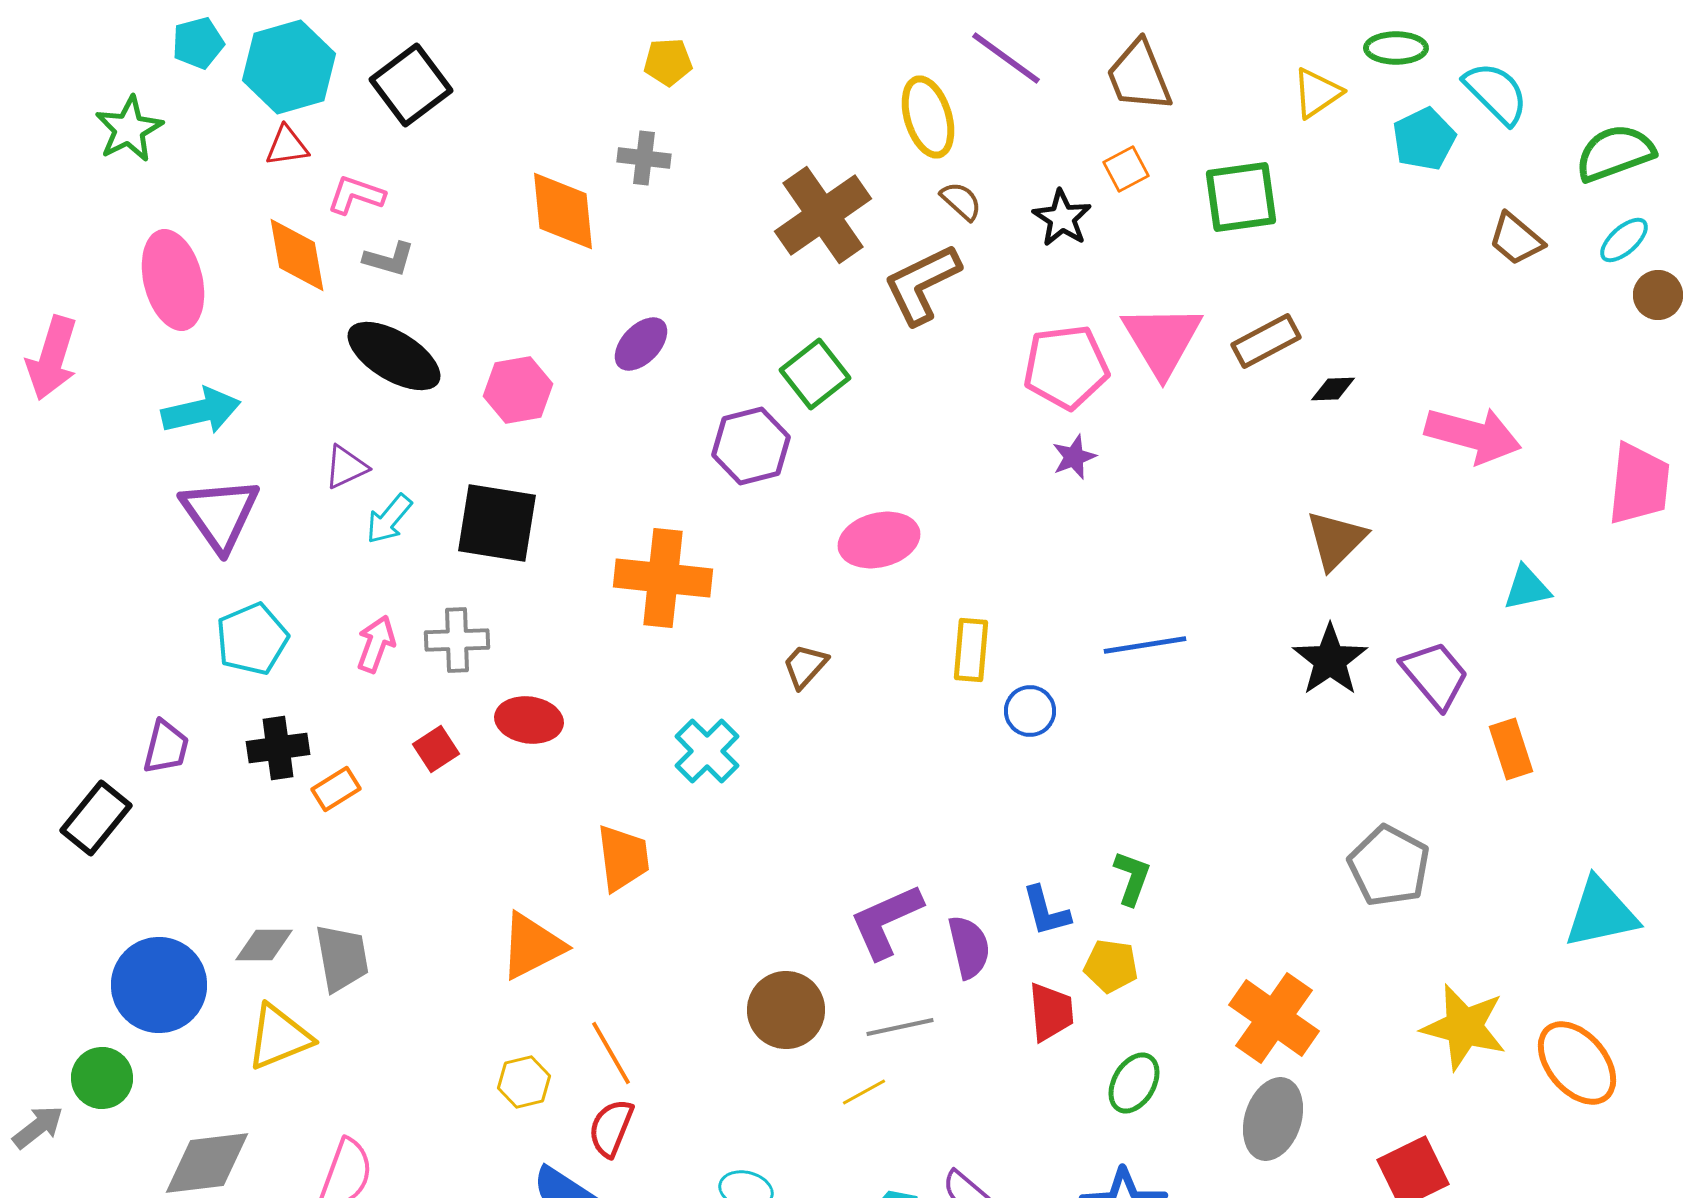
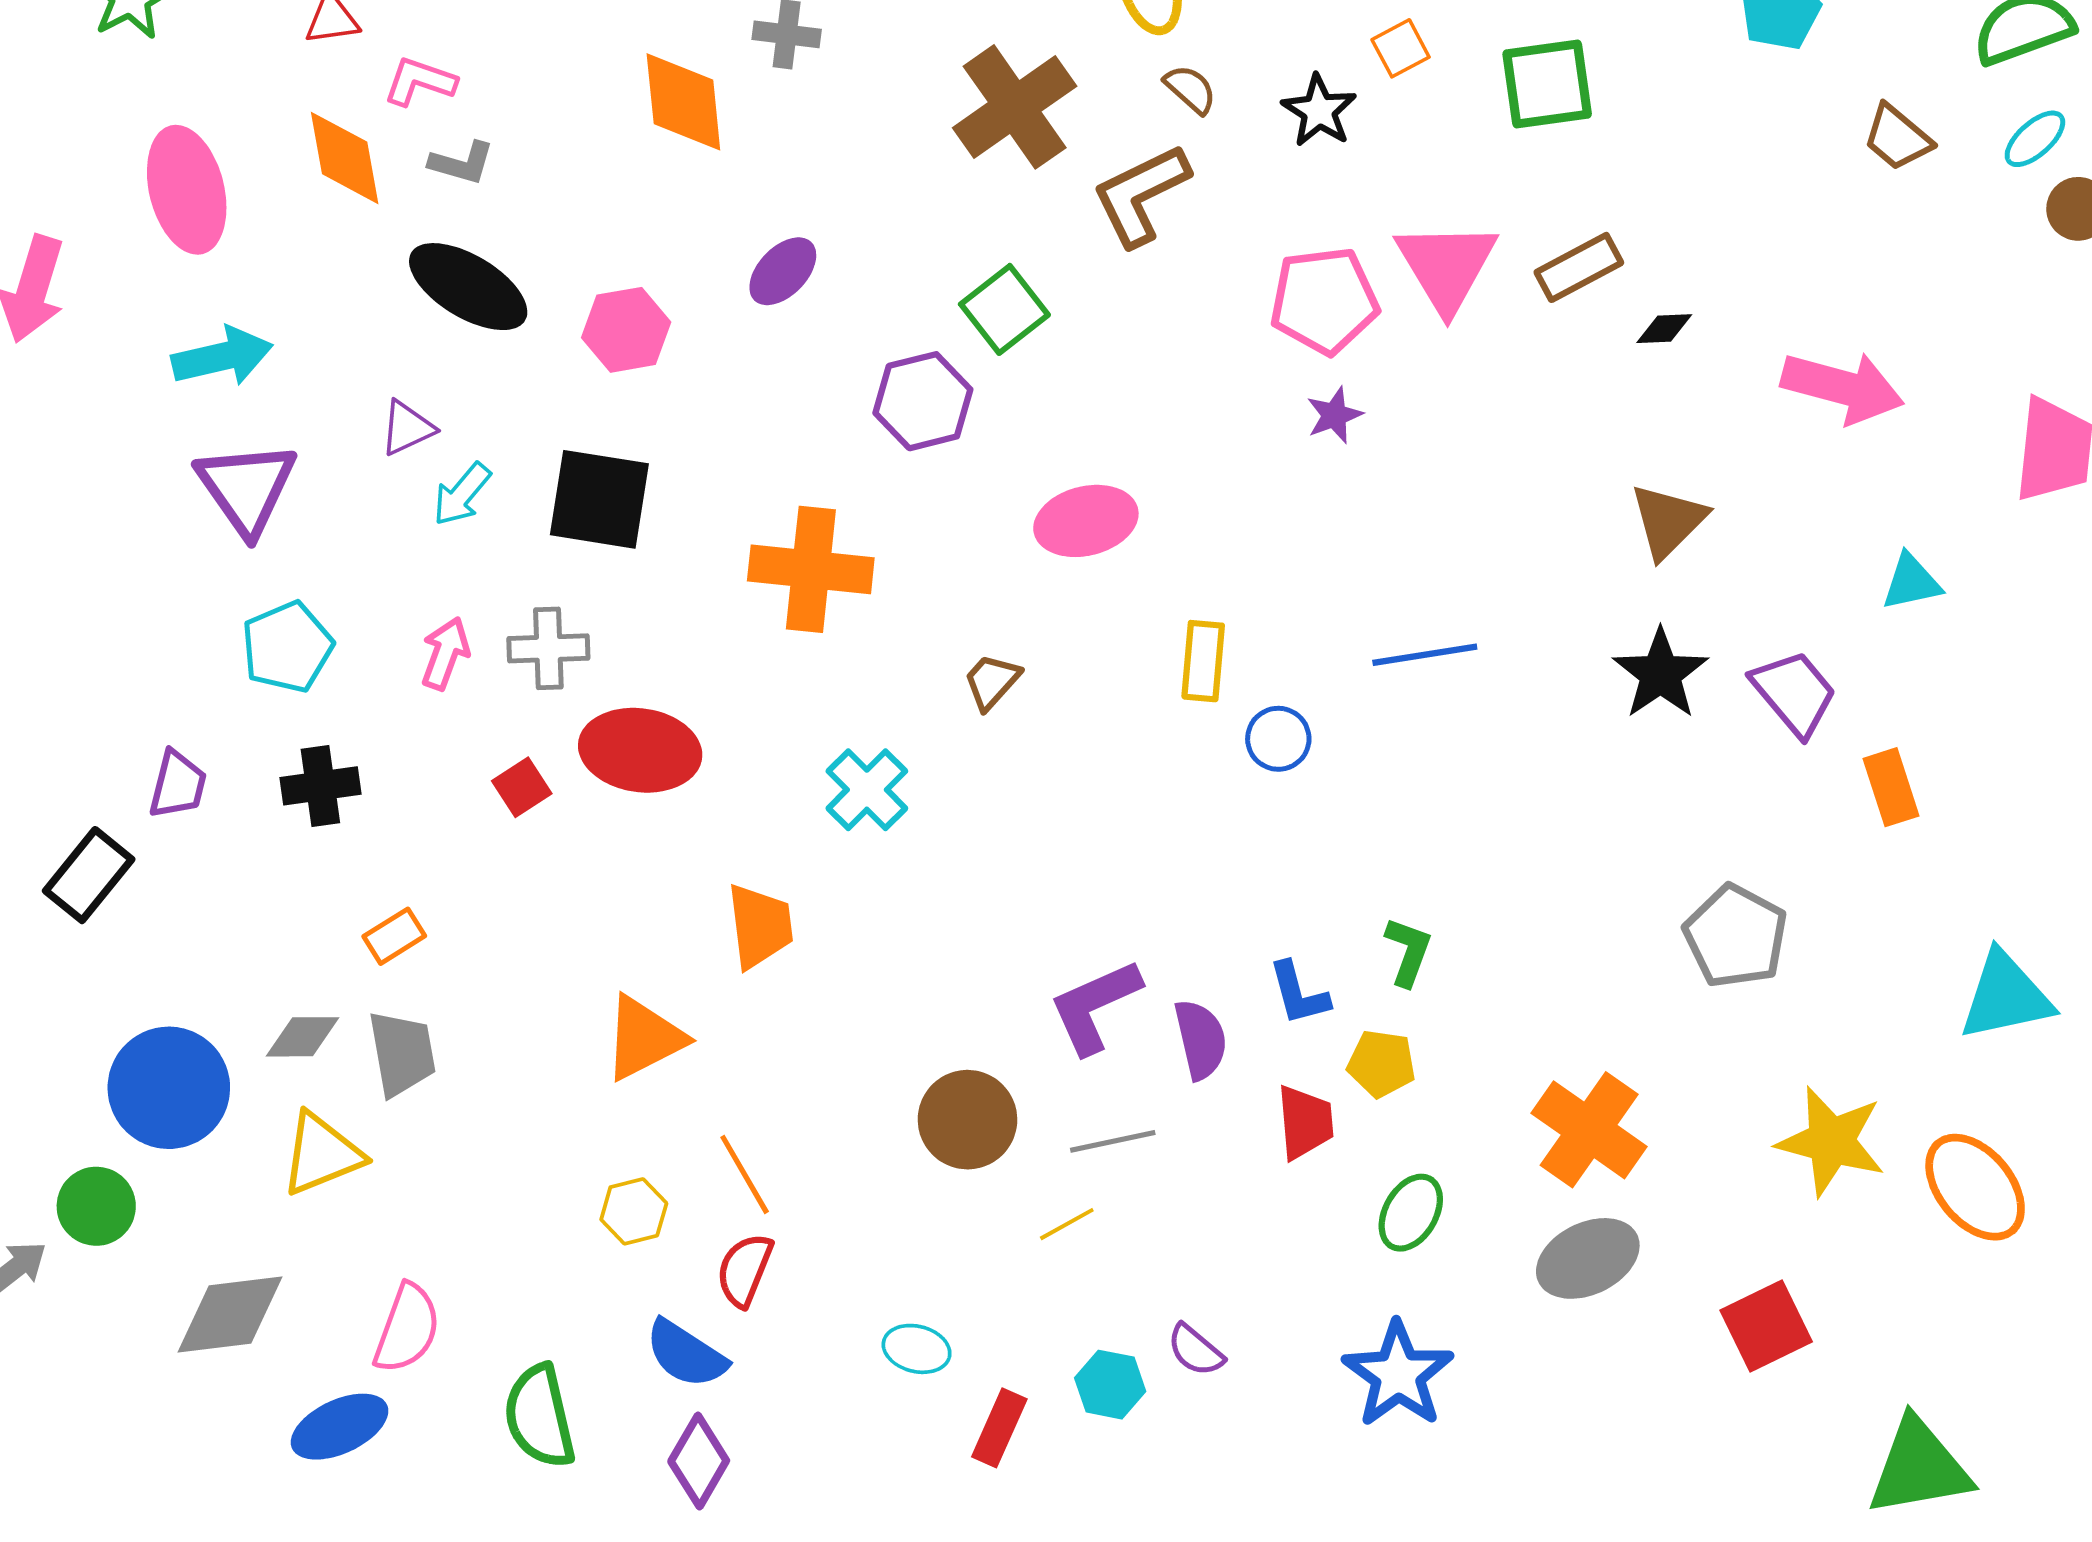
red ellipse: (529, 720) -> (640, 750), size x1.4
orange rectangle: (336, 789) -> (394, 936), moved
gray ellipse: (1273, 1119) -> (1588, 1258), turned 46

